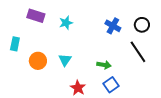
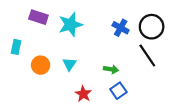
cyan star: (66, 23) -> (70, 25), size x1.6
black circle: (142, 25) -> (152, 27), size x1.5

